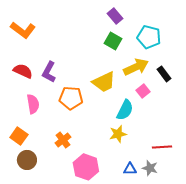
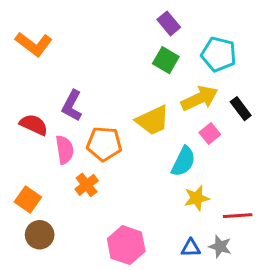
red semicircle: (23, 71) -> (34, 125), moved
pink semicircle: (33, 104) -> (65, 150), moved
yellow star: (118, 134) -> (197, 198), moved
orange cross: (63, 140) -> (87, 185), moved

